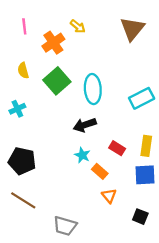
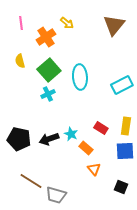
cyan cross: (17, 109) -> (48, 94), moved
black arrow: (85, 125) -> (49, 139), moved
brown line: (23, 200) -> (31, 181), moved

